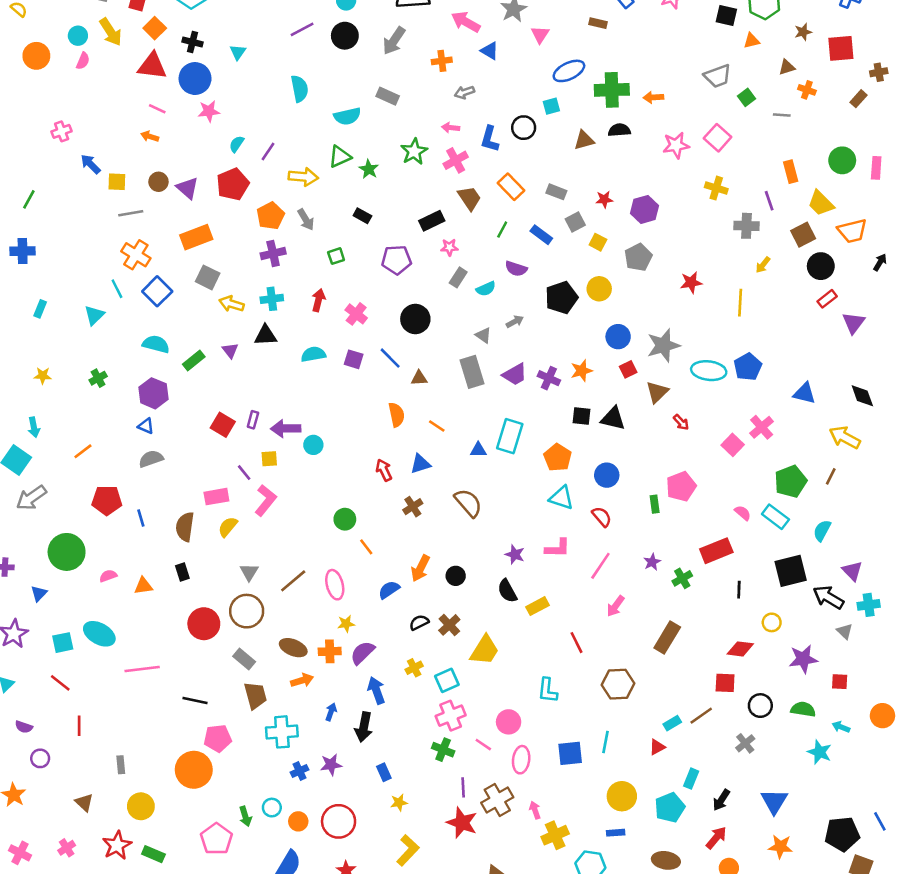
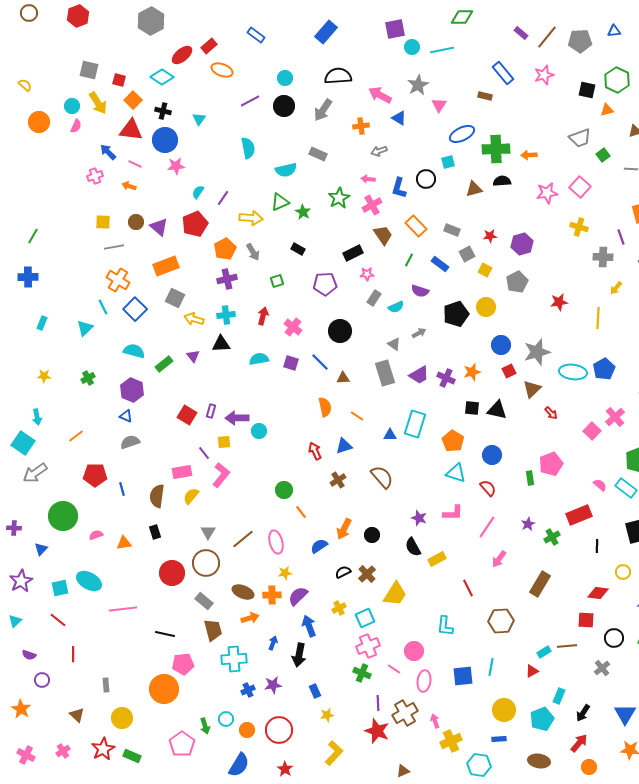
pink cross: (62, 131) -> (95, 176), moved
blue arrow: (91, 164) -> (108, 152), moved
brown line: (701, 716) -> (567, 646), turned 30

